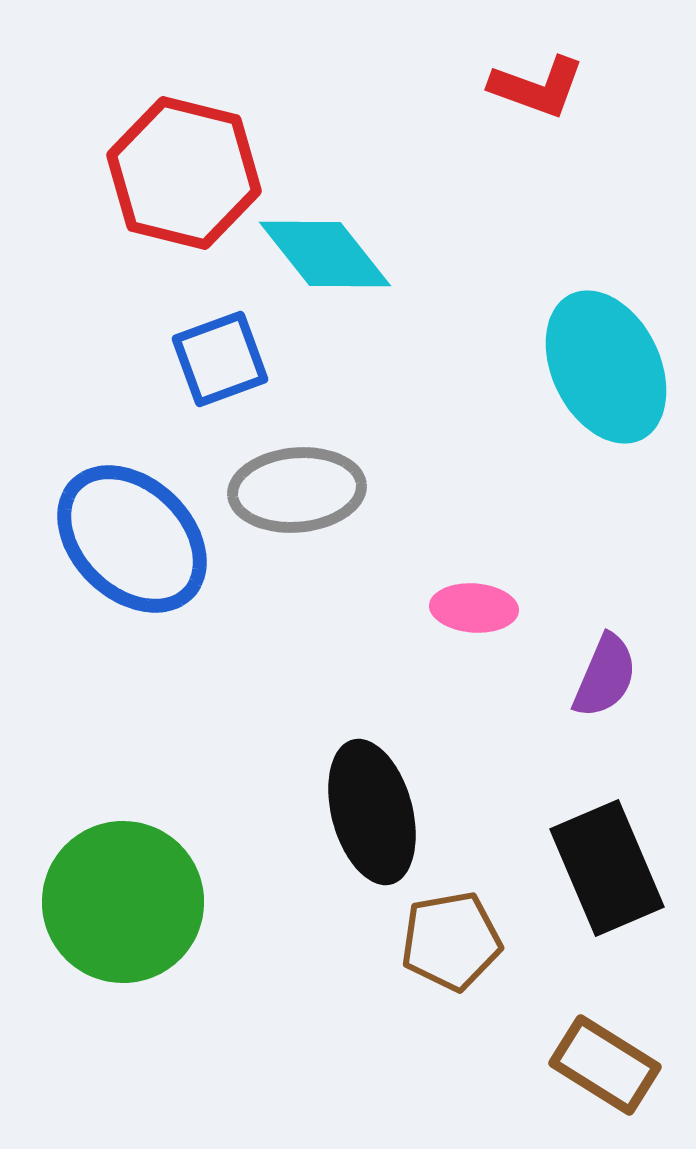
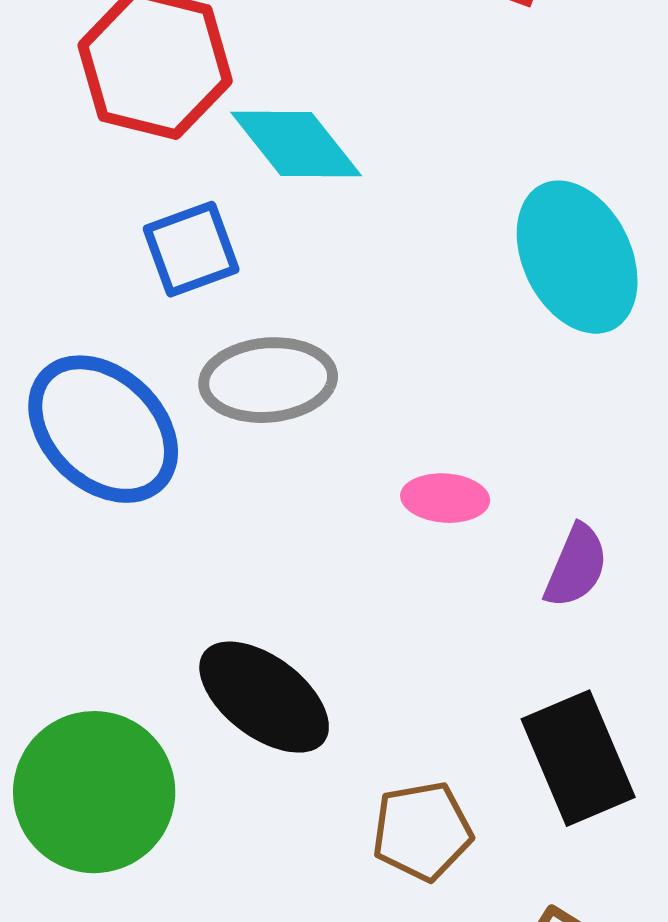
black ellipse: (372, 812) -> (264, 697), moved, turned -38

